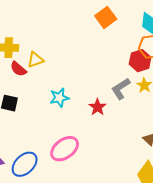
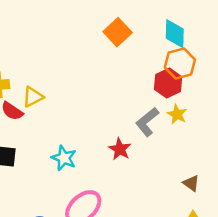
cyan star: (59, 98) -> (64, 158), moved, turned -30

